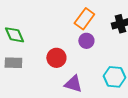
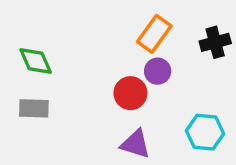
red circle: (56, 58) -> (130, 93), moved

